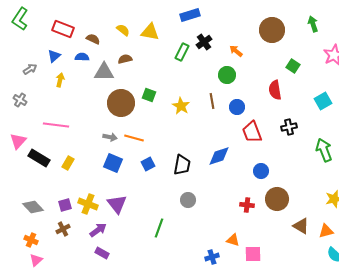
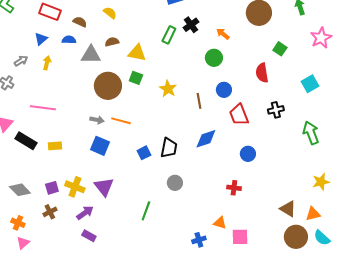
yellow triangle: (150, 32) -> (137, 53), moved
gray arrow: (30, 69) -> (21, 61), moved
brown line: (212, 101) -> (199, 101), moved
yellow rectangle: (68, 163) -> (55, 146), turned 56
blue square: (148, 164) -> (144, 153), moved
brown circle: (277, 199) -> (296, 237), moved

